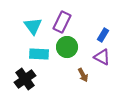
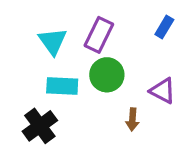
blue rectangle: (103, 35) -> (164, 27), moved
brown arrow: (83, 75) -> (132, 119), turned 32

